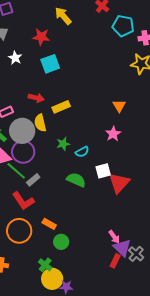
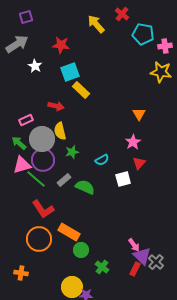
yellow arrow: (63, 16) -> (96, 24), moved
yellow rectangle: (61, 107) -> (81, 90), moved, turned 66
green star: (63, 144) -> (72, 152), moved
gray rectangle: (33, 180) -> (64, 180), moved
green semicircle: (76, 180) -> (85, 187), moved
red triangle: (119, 183) -> (139, 163), moved, size x0.6
orange rectangle: (49, 224) -> (69, 232), size x1.5
green cross: (45, 265) -> (102, 267), moved

